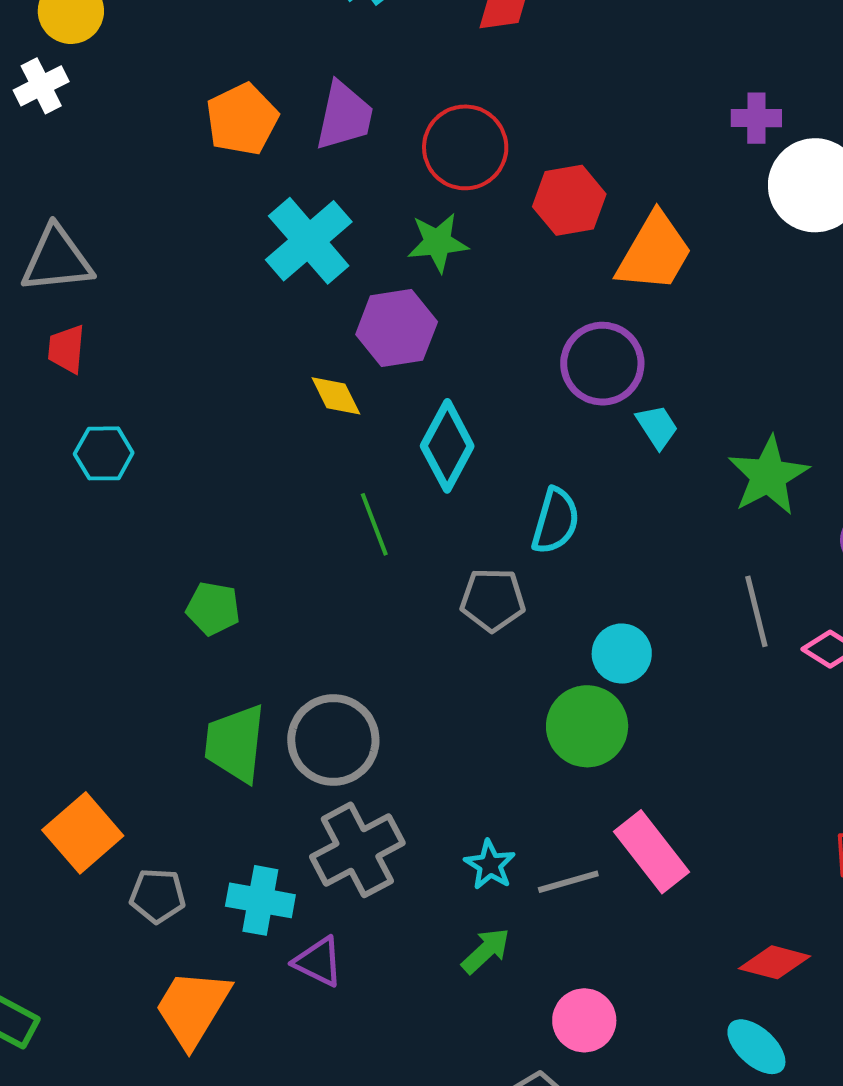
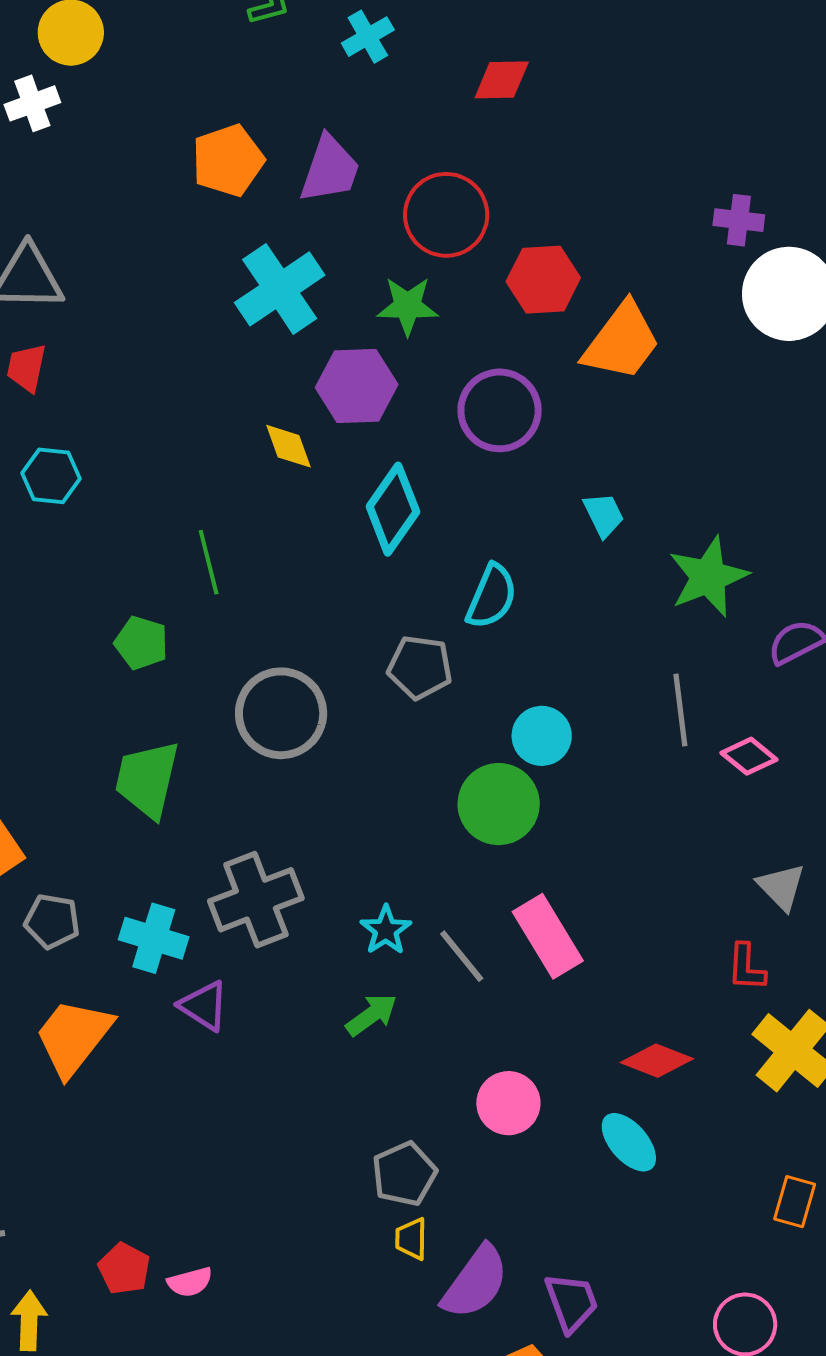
purple circle: (602, 364) -> (500, 410), moved
green line: (374, 524) -> (209, 562), moved
gray circle: (333, 740) -> (281, 713), moved
gray line: (568, 882) -> (462, 956), turned 60
pink circle: (584, 1020) -> (508, 1103), moved

